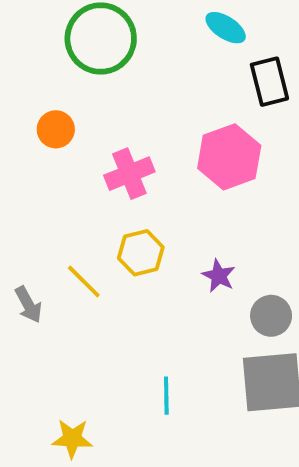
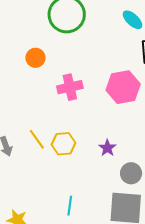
yellow hexagon: (141, 253) -> (64, 144), moved

